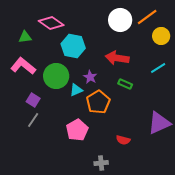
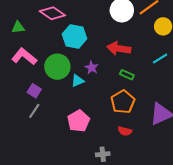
green triangle: (25, 37) -> (18, 27), moved
orange pentagon: (98, 102) -> (123, 102), moved

